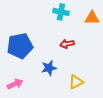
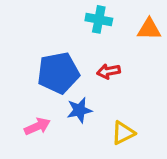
blue pentagon: (20, 46) -> (58, 73), moved
pink arrow: (15, 84) -> (37, 126), moved

